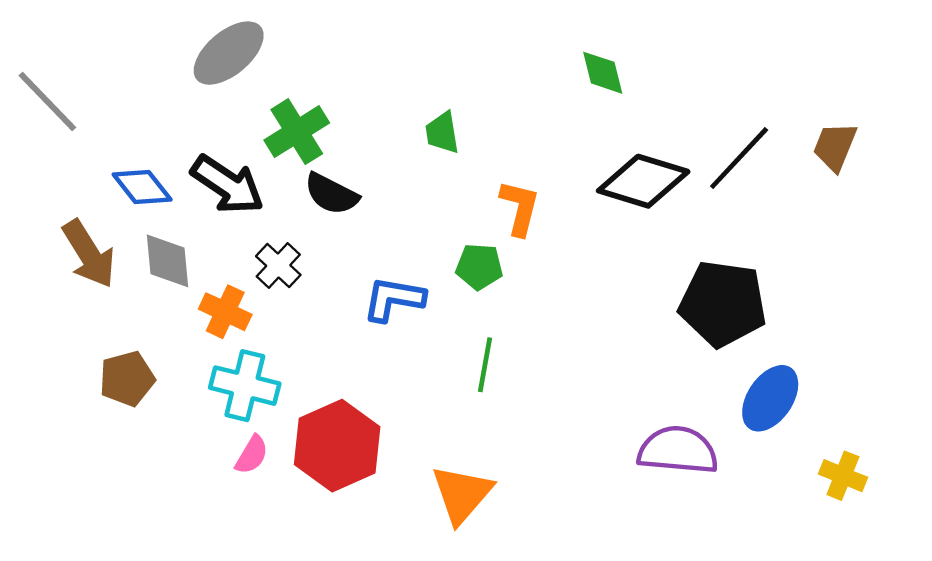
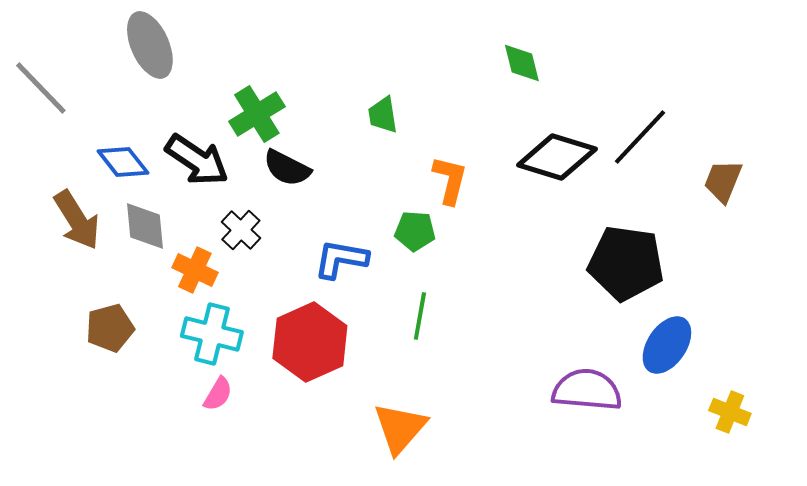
gray ellipse: (229, 53) -> (150, 45), moved, turned -74
brown trapezoid: (835, 147) -> (723, 181), moved
red hexagon: (337, 446) -> (310, 342), moved

